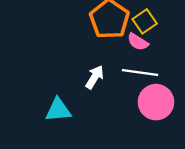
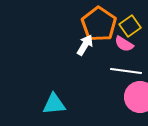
white arrow: (95, 77) -> (85, 45), moved

